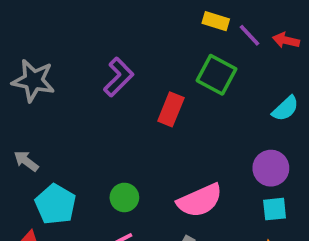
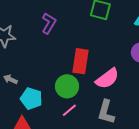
red rectangle: (171, 109) -> (81, 61), moved, size x1.4
green circle: (124, 197) -> (67, 86), size x1.5

